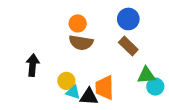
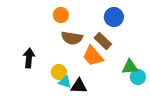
orange circle: (78, 23) -> (61, 15), moved
brown rectangle: (128, 46) -> (103, 41), moved
orange trapezoid: (105, 88) -> (93, 56), moved, turned -40

